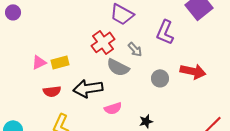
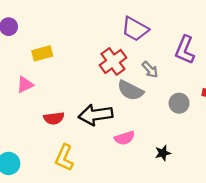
pink triangle: (39, 62) -> (25, 85), moved
yellow rectangle: (60, 62) -> (42, 53), moved

